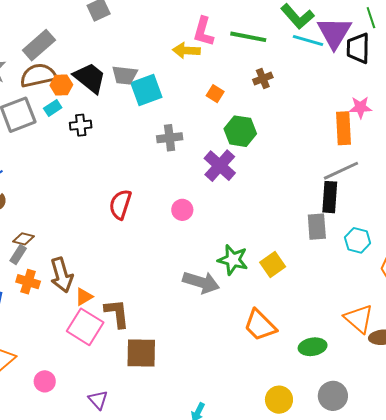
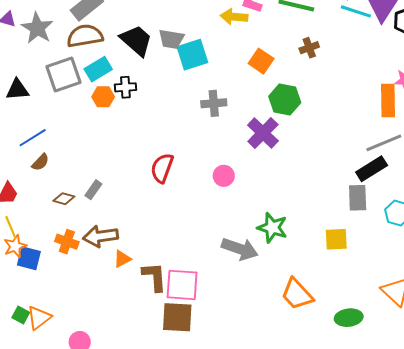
orange hexagon: (61, 85) -> (103, 97), moved
orange square: (215, 94) -> (261, 61), size x1.4
cyan rectangle: (53, 108) -> (98, 69), size x1.5
black rectangle: (330, 197) -> (372, 169), turned 52
gray rectangle: (18, 255) -> (93, 190), moved
yellow square: (273, 265) -> (336, 239), moved, turned 30
brown arrow: (62, 275) -> (101, 236), turned 96
pink square: (85, 327) -> (182, 285), moved, turned -30

